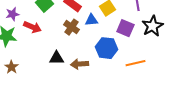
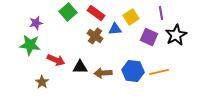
red arrow: (32, 27) -> (56, 60), moved
blue hexagon: (106, 48) -> (133, 71), moved
brown star: (11, 67) -> (42, 82), moved

